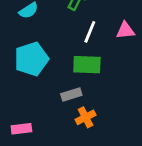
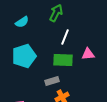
pink triangle: (125, 30) -> (88, 54), moved

